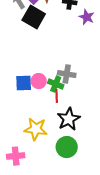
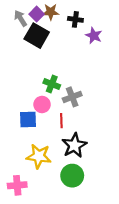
gray cross: (67, 74) -> (72, 97), turned -30
blue square: (24, 83) -> (28, 120), moved
green cross: (56, 84) -> (52, 84), moved

